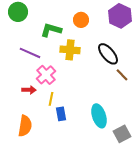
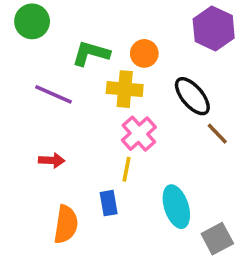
orange circle: (81, 20) -> (144, 53), moved
pink cross: (46, 75) -> (139, 134), moved
yellow line: (51, 99) -> (126, 169), moved
orange semicircle: (25, 126) -> (66, 224), moved

